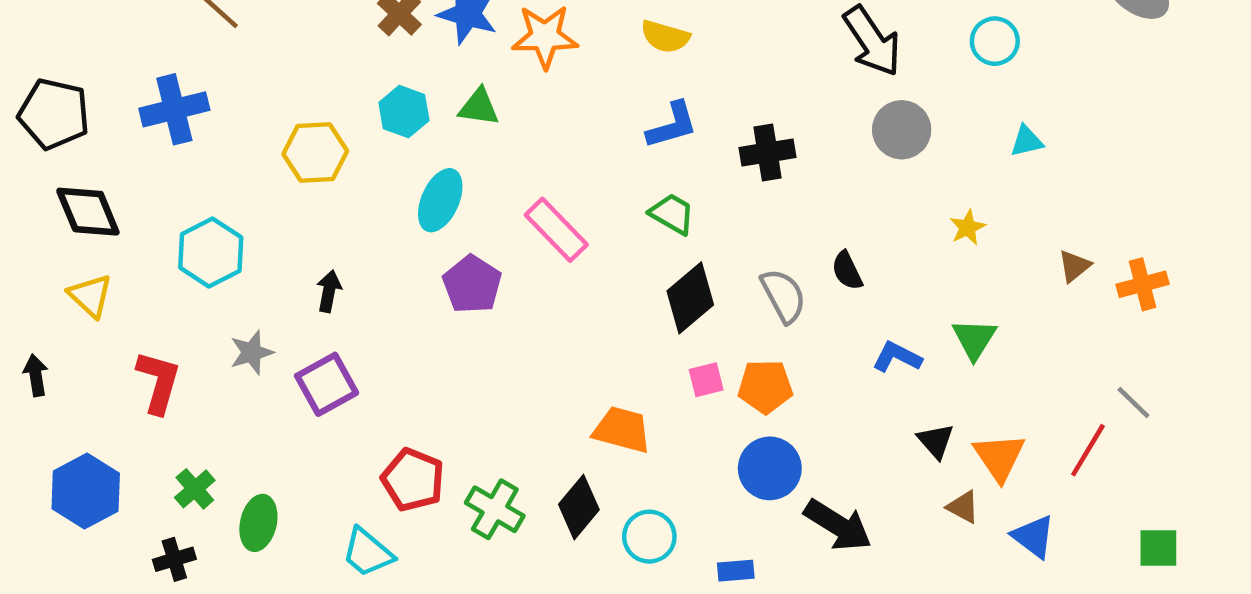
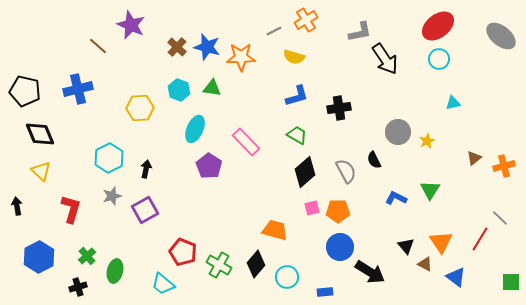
gray circle: (902, 130) -> (398, 132), moved
cyan hexagon: (211, 252) -> (109, 158), moved
black triangle: (936, 441) -> (406, 246), moved

